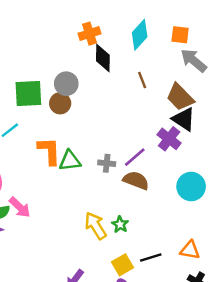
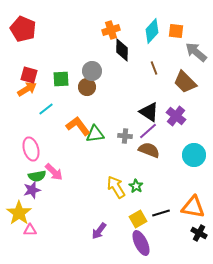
orange square: (180, 35) -> (176, 31), moved
green square: (28, 93) -> (61, 79), size x0.7
black triangle: (184, 119) -> (149, 112), moved
orange L-shape: (49, 151) -> (78, 126), turned -35
orange triangle: (190, 250) -> (193, 207), size x1.4

